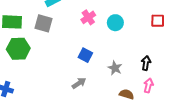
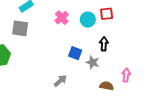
red square: (158, 21) -> (107, 14), moved
blue square: (85, 55) -> (75, 53), moved
black arrow: (146, 63) -> (104, 44), moved

